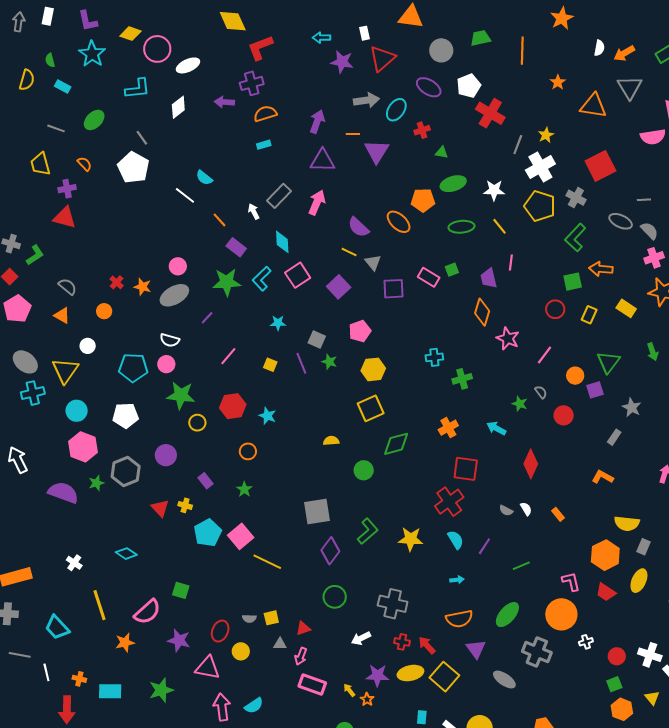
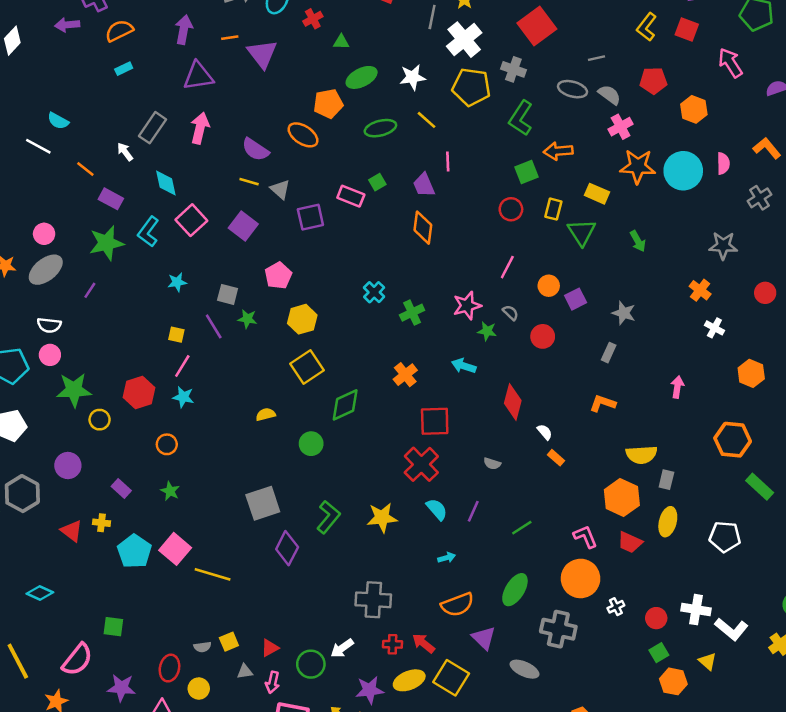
pink star: (508, 339) -> (467, 306), moved, turned -30
pink line: (228, 356) -> (182, 366), moved
cyan cross: (434, 357) -> (374, 292), turned -30
green triangle: (608, 362) -> (582, 232), moved
white semicircle: (526, 509) -> (545, 432), moved
green circle: (335, 597) -> (311, 664), moved

